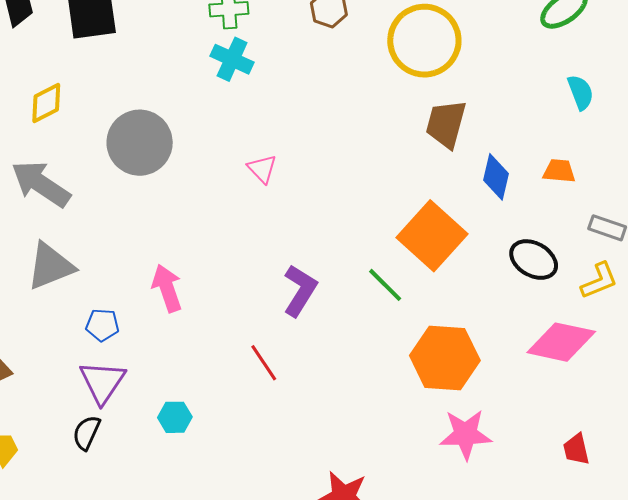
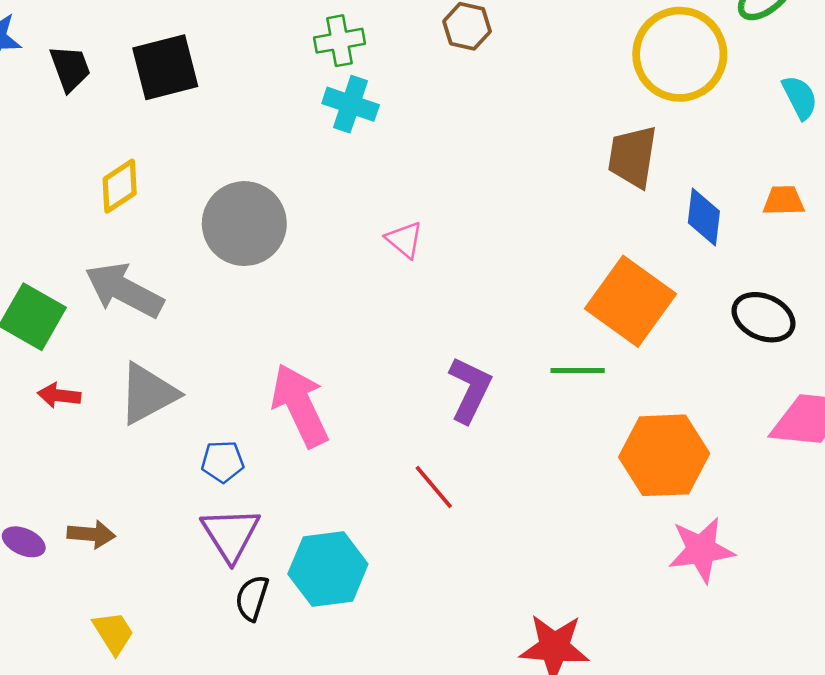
yellow circle: (424, 41) -> (680, 54), moved
green line: (385, 285) -> (578, 371), turned -39
pink arrow: (167, 288) -> (300, 405), size x1.4
cyan hexagon: (175, 417) -> (328, 569), size x1.8
black semicircle: (86, 433) -> (252, 598), moved

